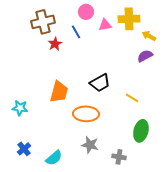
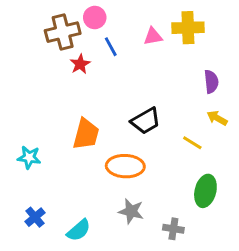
pink circle: (86, 12) -> (95, 17), moved
yellow arrow: (149, 36) -> (217, 118), moved
purple semicircle: (145, 56) -> (211, 82), turned 112

